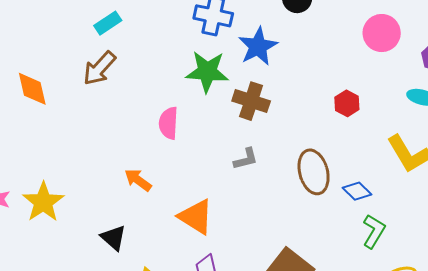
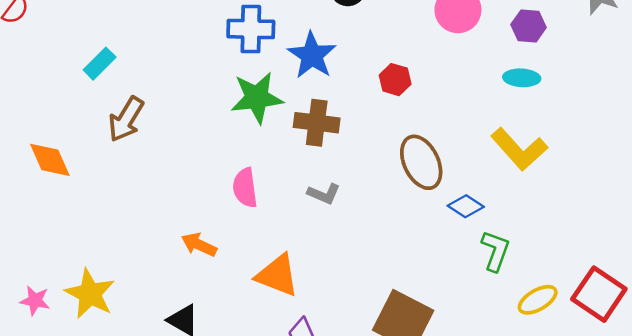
cyan rectangle: (108, 23) -> (100, 64), moved
red hexagon: (347, 103) -> (395, 80), moved
pink semicircle: (168, 123) -> (245, 188), moved
gray L-shape: (246, 159) -> (324, 194), turned 48
brown ellipse: (314, 172) -> (421, 162), moved

